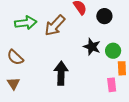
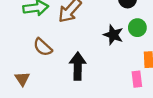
green circle: (113, 51) -> (137, 28), moved
brown semicircle: (15, 57) -> (43, 47), moved

